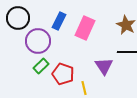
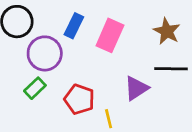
green rectangle: (41, 66) -> (35, 88), moved
purple triangle: (104, 66) -> (136, 88), turned 30

